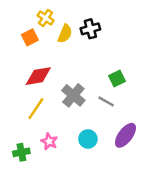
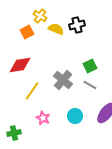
yellow semicircle: (65, 34) -> (56, 29), turned -91
red diamond: (38, 76) -> (20, 65), moved
green square: (117, 78) -> (90, 66), moved
green cross: (21, 152) -> (14, 133), moved

